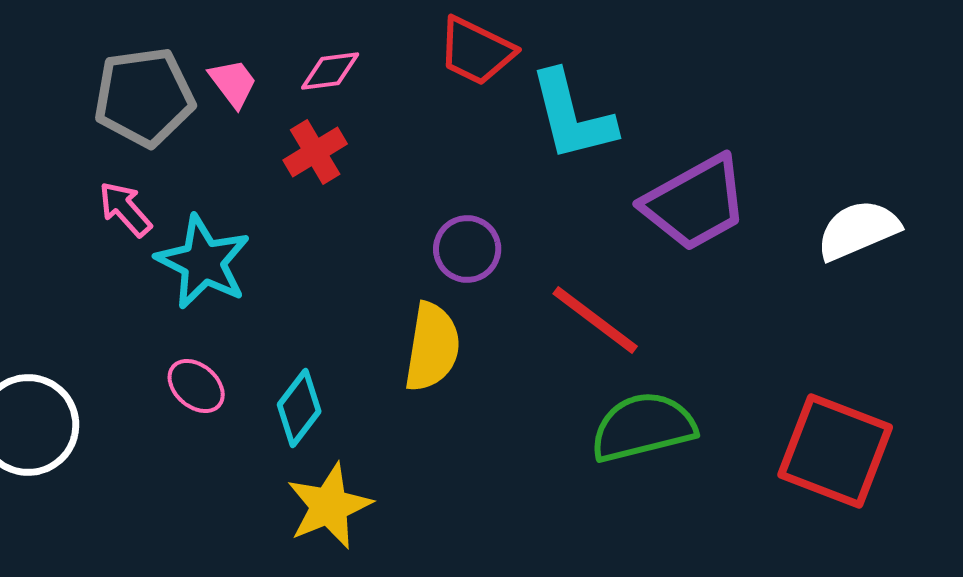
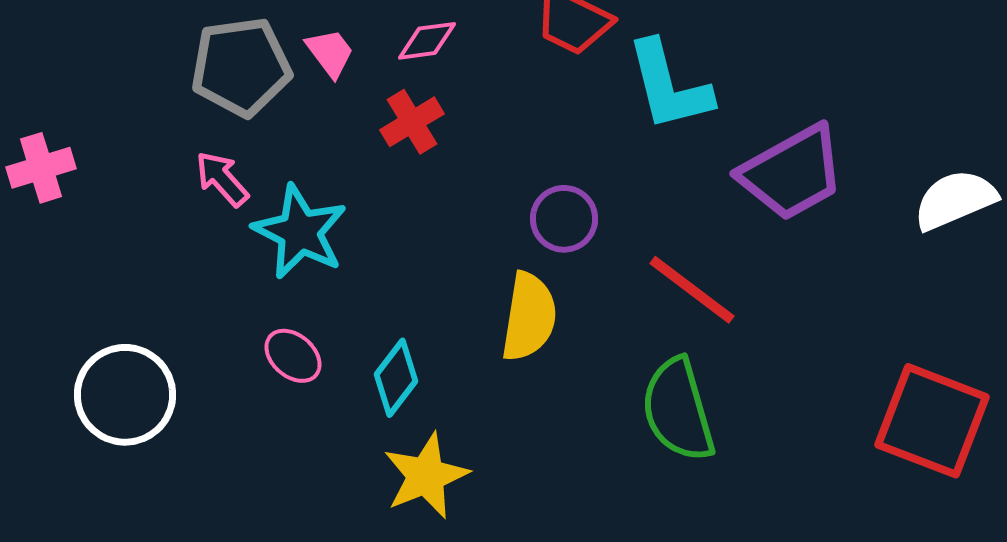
green semicircle: (643, 427) -> (678, 410), moved, turned -92

